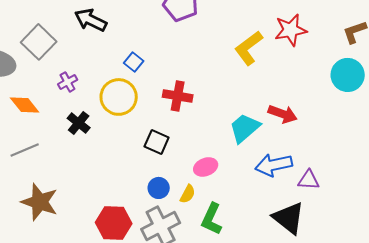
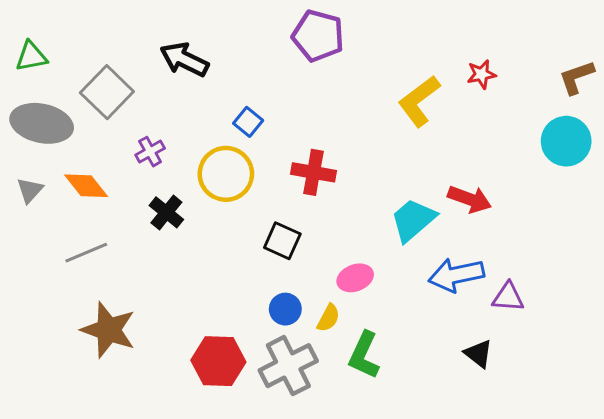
red star: (291, 30) -> (481, 74), size x0.6
black triangle: (289, 218) -> (478, 354), size x0.6

